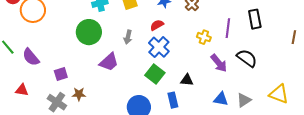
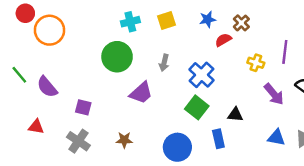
red semicircle: (157, 25) -> (223, 40), moved
purple square: (61, 74) -> (83, 107), turned 32
brown star: (79, 94) -> (124, 140), moved

